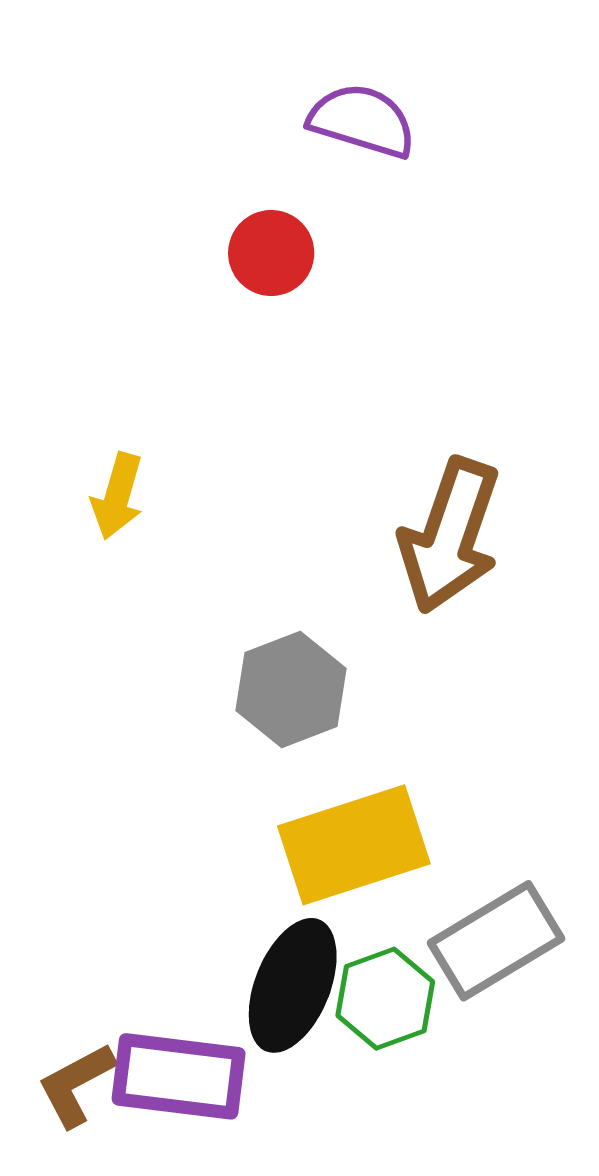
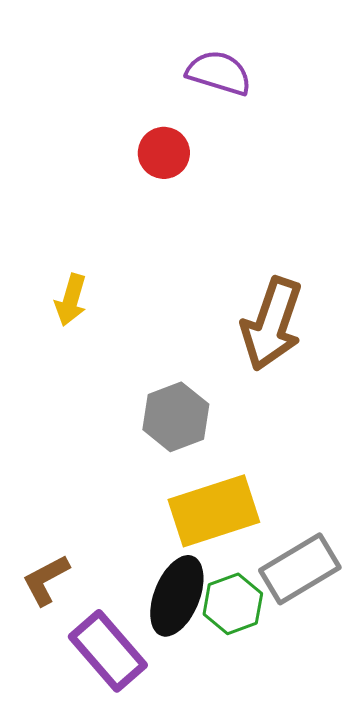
purple rectangle: (179, 1076) -> (108, 651), turned 42
brown L-shape: (76, 1085) -> (46, 580), moved

